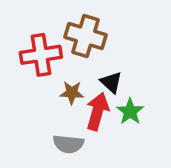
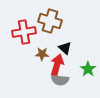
green star: (130, 111) -> (88, 69), moved
gray semicircle: (68, 144) -> (60, 80), moved

